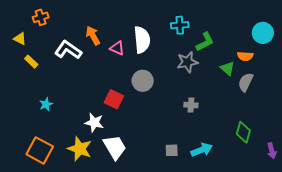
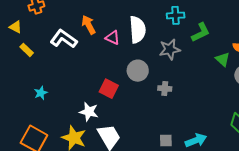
gray star: (187, 62) -> (170, 49), moved
gray cross: (191, 105) -> (165, 88), moved

